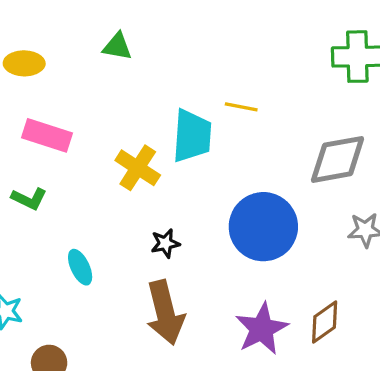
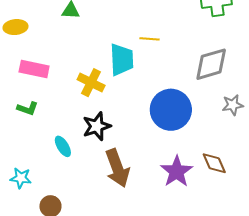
black star: (165, 243) -> (97, 126), moved, size x1.6
brown diamond: (325, 322) -> (214, 163), turned -72

